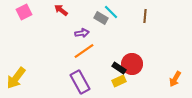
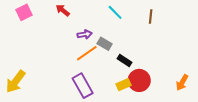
gray rectangle: (101, 18) -> (105, 44), moved
red circle: (132, 64) -> (139, 80), moved
black rectangle: (119, 68) -> (125, 61), moved

